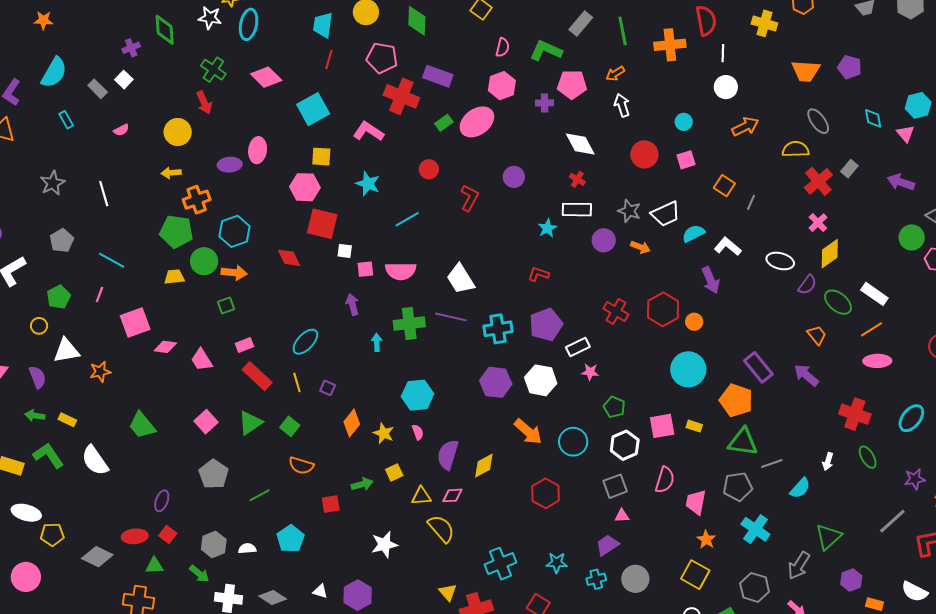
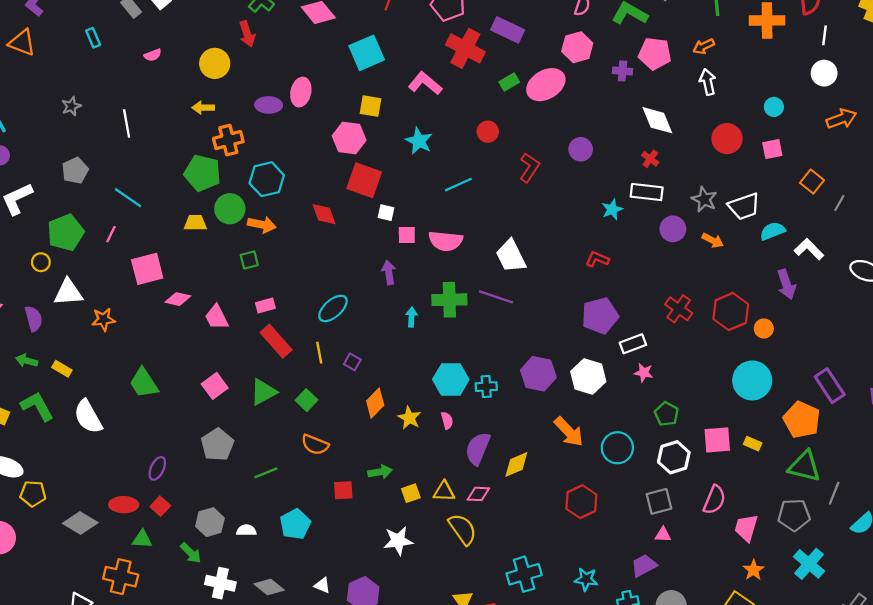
gray star: (53, 183) -> (71, 106), size x0.7
green pentagon: (59, 297) -> (66, 233), size x1.4
cyan cross: (498, 329) -> (486, 387), moved, size x0.7
gray line: (772, 463) -> (834, 493), turned -55
yellow square: (394, 472) -> (411, 493), moved

